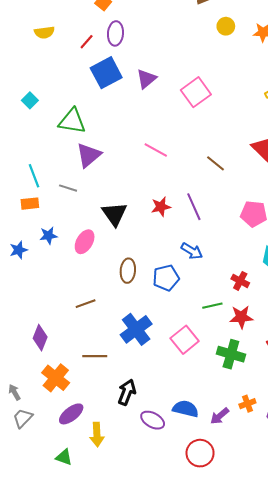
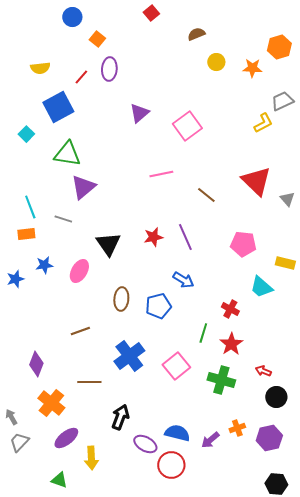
blue square: (106, 73) -> (58, 107), moved
pink line: (156, 150) -> (161, 174), moved, turned -40
green line: (212, 306) -> (203, 333), turned -60
red star: (241, 317) -> (231, 344), turned -30
red circle: (200, 453) -> (171, 465), moved

